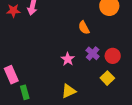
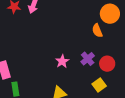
orange semicircle: (84, 28) -> (97, 31), moved

